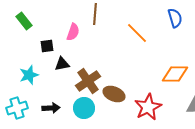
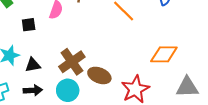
black triangle: (62, 64) -> (33, 65), moved

